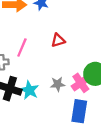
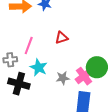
cyan star: (29, 90) -> (39, 68), moved

